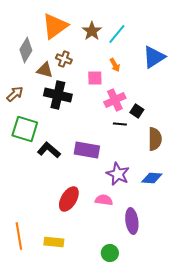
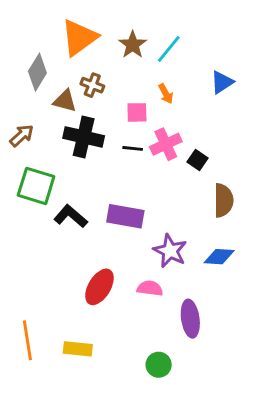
blue triangle: (154, 57) -> (222, 82), size x0.7
black line: (120, 124) -> (133, 148), moved

